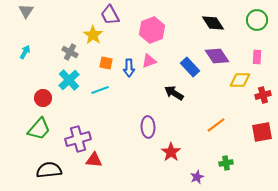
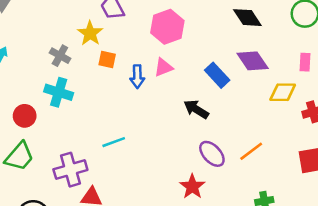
orange square: (106, 63) -> (107, 60), moved
cyan cross: (69, 80) -> (59, 92), turned -30
cyan line: (100, 90) -> (114, 142), moved
purple ellipse: (148, 127) -> (212, 154), moved, turned -40

